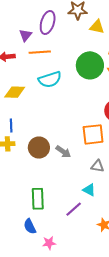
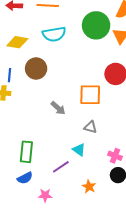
brown circle: (39, 148) -> (36, 68), moved
blue semicircle: (30, 226) -> (25, 178), moved, turned -98
pink star: (49, 243) -> (45, 195), moved

